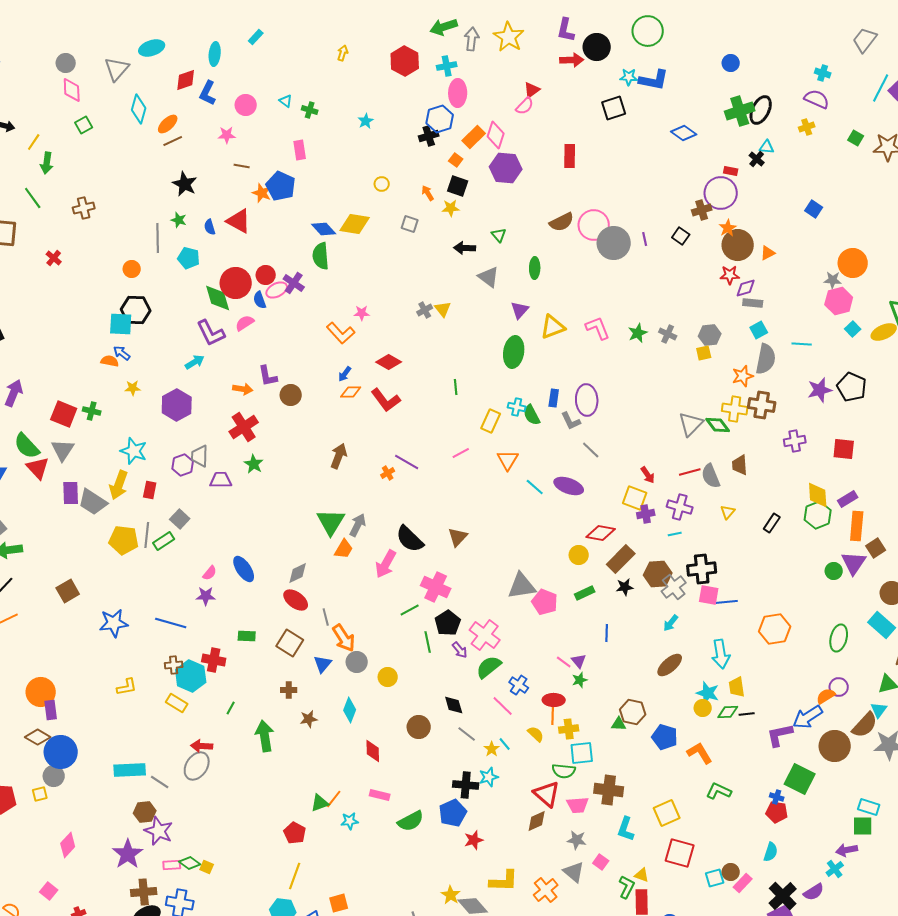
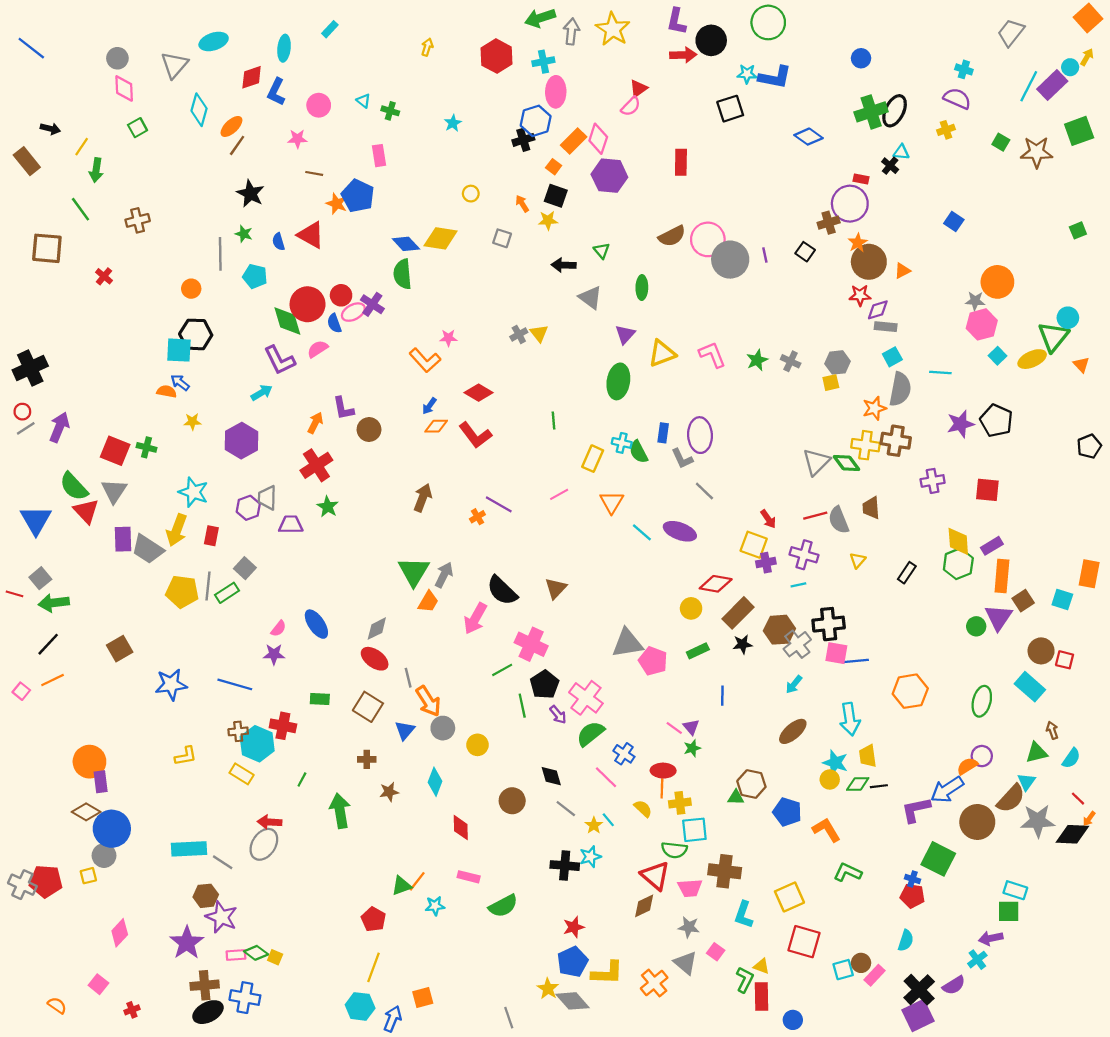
brown line: (173, 141) -> (237, 145), turned -30
orange arrow: (243, 389) -> (315, 423), turned -72
blue pentagon: (453, 813) -> (573, 962), moved

